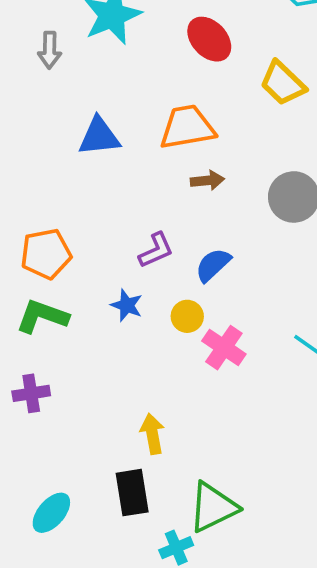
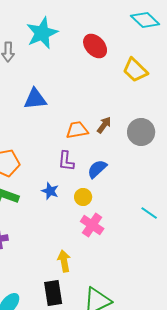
orange trapezoid: (187, 127) -> (77, 130), moved, size x0.7
brown arrow: (207, 180) -> (104, 125), moved, turned -48
purple L-shape: (156, 250) -> (66, 161), turned 120
pink cross: (224, 348) -> (92, 225), moved

